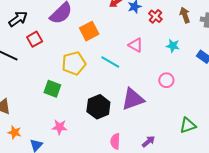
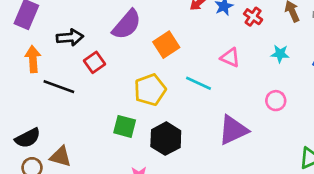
black arrow: (18, 19) -> (70, 37), turned 36
black hexagon: (98, 107) -> (166, 139), moved

